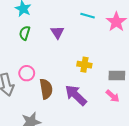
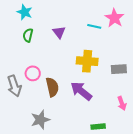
cyan line: (88, 16) -> (94, 26), moved
yellow cross: (84, 65) -> (87, 61), size x1.5
pink arrow: (113, 96) -> (122, 103), moved, turned 32

